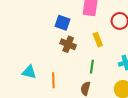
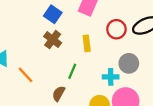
orange line: (53, 80) -> (26, 75), turned -56

